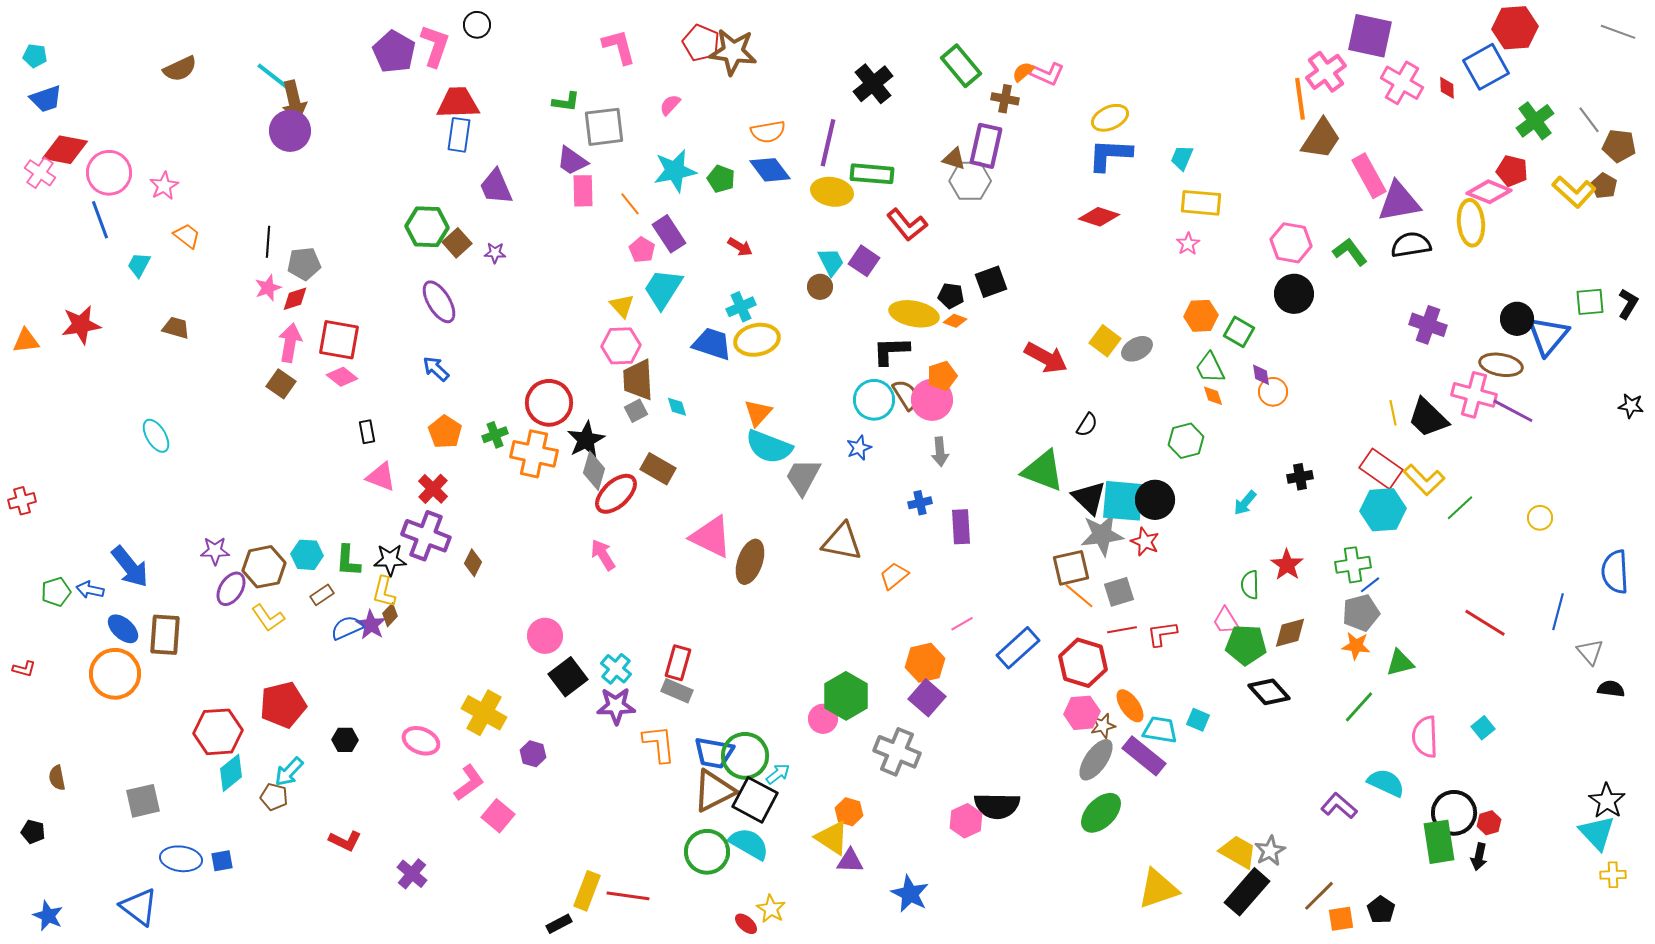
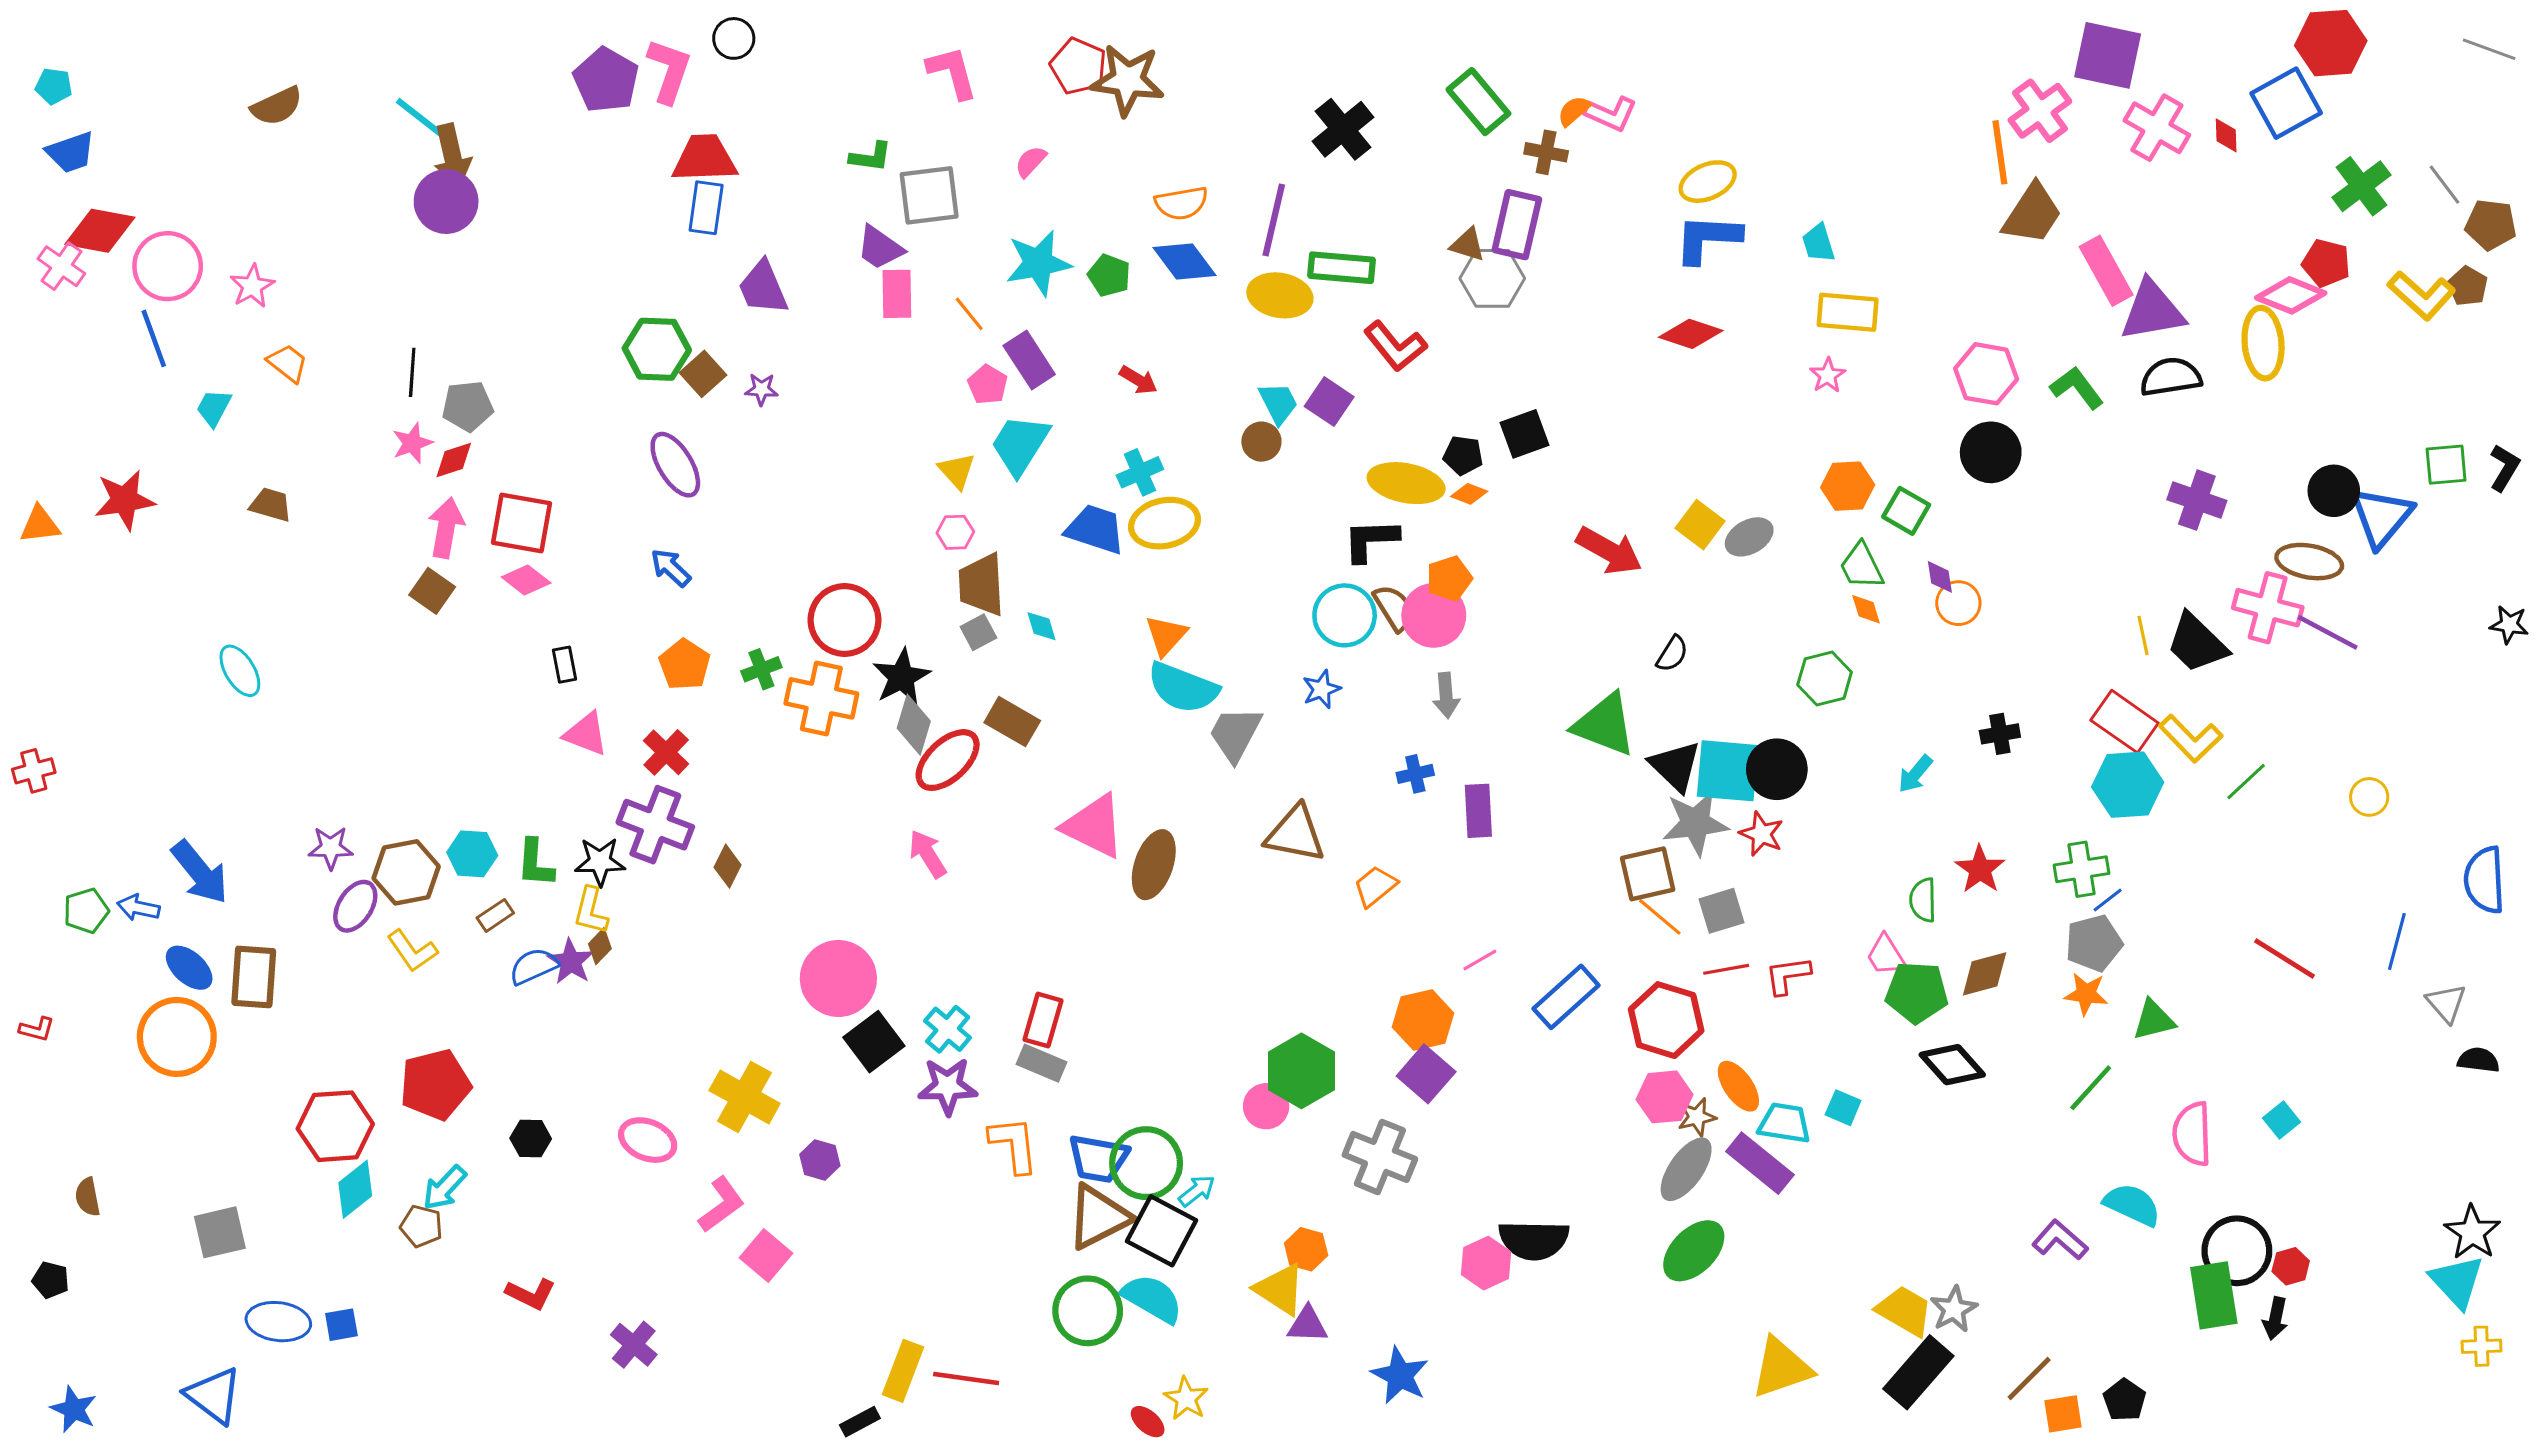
cyan trapezoid: (1182, 158) -> (1818, 243), turned -40
pink hexagon: (621, 346) -> (955, 532), size x0.6
pink circle: (545, 636) -> (838, 978), size x1.4

